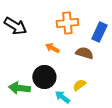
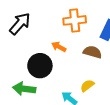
black arrow: (15, 26) -> (20, 24), turned -80
black circle: (44, 77) -> (40, 66), moved

